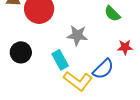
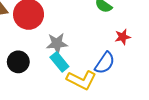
gray star: (77, 35) -> (57, 43), moved

